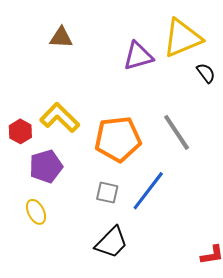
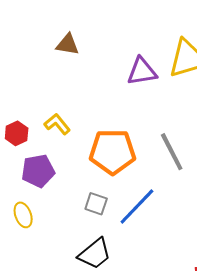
yellow L-shape: (60, 118) -> (57, 124), size x0.7

